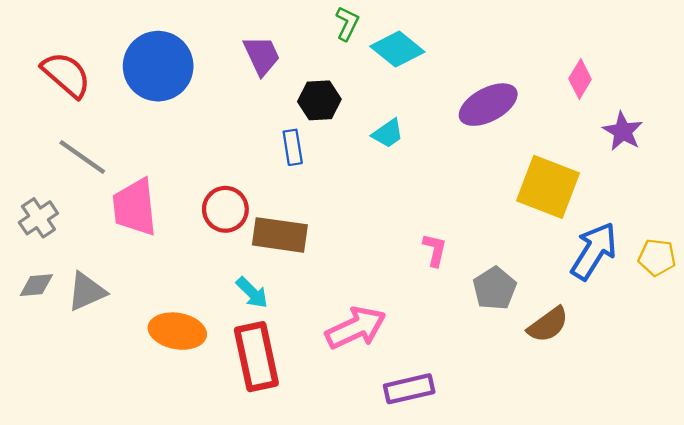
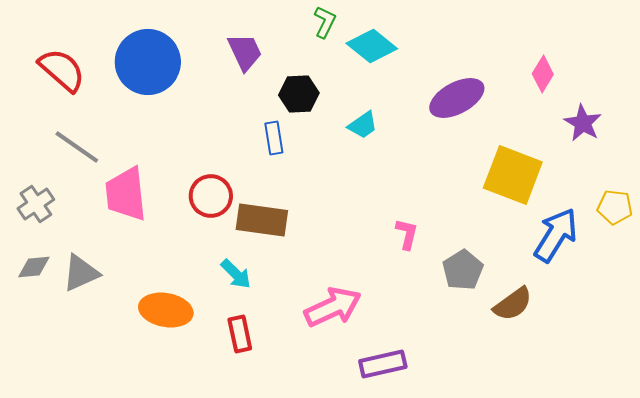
yellow pentagon: (657, 257) -> (615, 207), moved
red rectangle: (256, 357) -> (240, 334), size x0.6

